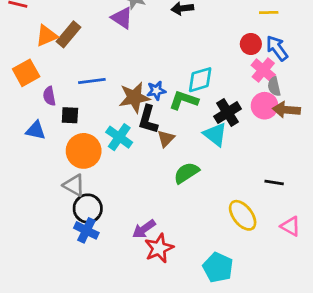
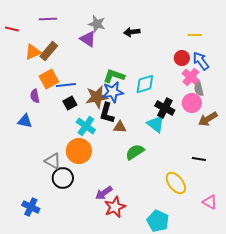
orange square: (26, 73) -> (49, 79), moved
blue star: (156, 91) -> (113, 92), size x1.5
green L-shape: (184, 100) -> (114, 76), moved
brown arrow: (286, 110) -> (208, 119), moved, turned -36
black cross: (228, 113) -> (165, 108), turned -30
black square: (70, 115) -> (70, 103), moved, turned -32
brown triangle: (166, 139) -> (120, 127), turned 48
orange circle: (84, 151) -> (79, 151), moved
pink triangle: (291, 226) -> (210, 202), moved
blue cross: (86, 230) -> (31, 207), moved

